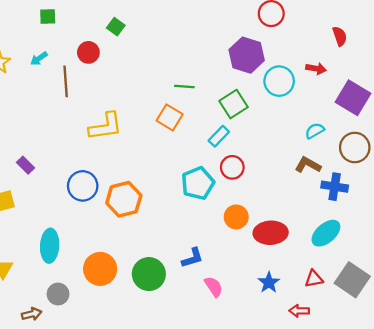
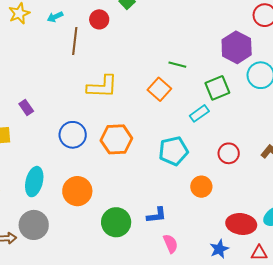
red circle: (232, 167) -> (229, 153), moved
orange hexagon: (124, 199) -> (116, 139), moved
red ellipse: (271, 233) -> (241, 224), moved
orange circle: (100, 269) -> (77, 191), moved
gray circle: (58, 294) -> (34, 225), size x1.5

